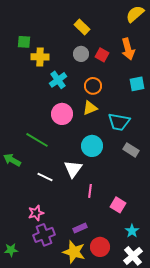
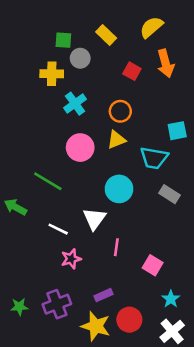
yellow semicircle: (135, 14) -> (151, 27), moved
green square: (24, 42) -> (63, 40), moved
gray circle: (81, 54) -> (80, 58), moved
cyan square: (137, 84) -> (177, 131), moved
pink star: (36, 213) -> (71, 259), moved
green star: (11, 250) -> (19, 307), moved

